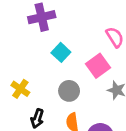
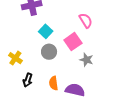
gray circle: (69, 91) -> (49, 52), moved

